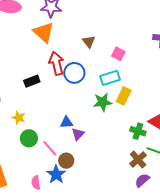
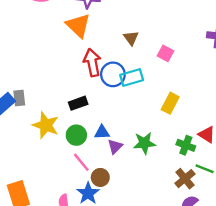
cyan rectangle: (110, 78) -> (132, 78), moved
black rectangle: (32, 81) -> (78, 103), moved
green star: (103, 102) -> (144, 143), moved
yellow star: (19, 118) -> (46, 125), size x1.6
green circle: (29, 138) -> (76, 135), moved

